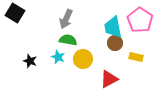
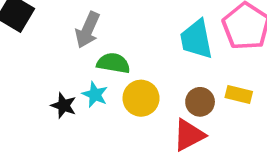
gray arrow: (66, 19) -> (88, 30), moved
brown circle: (115, 43) -> (200, 102), moved
black star: (30, 61) -> (64, 106), moved

